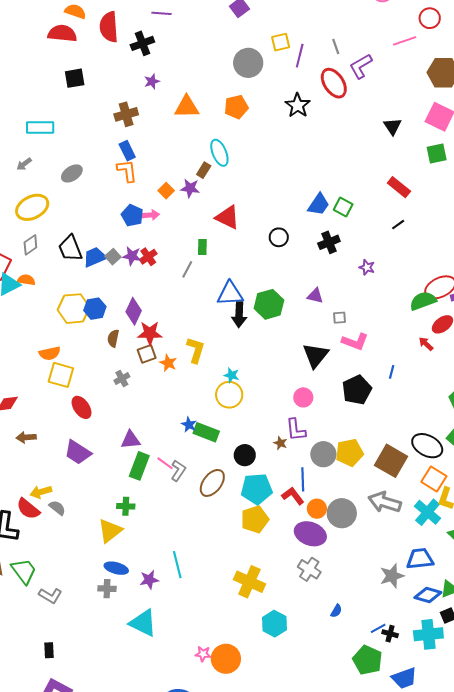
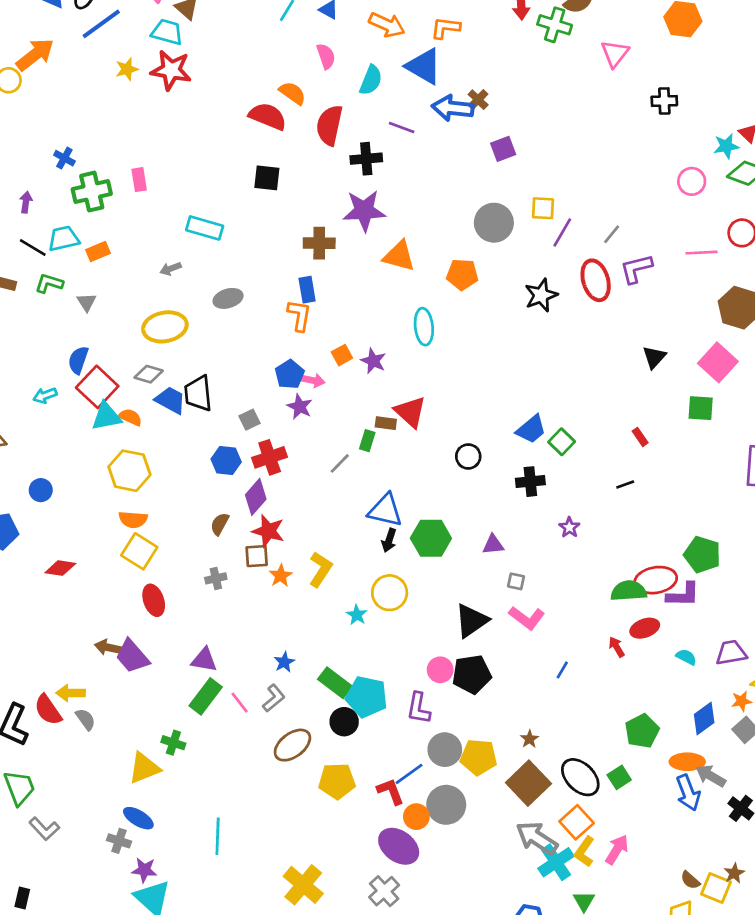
gray line: (336, 47) -> (612, 234), turned 42
purple star: (152, 81) -> (364, 211), size x2.0
brown rectangle: (204, 170) -> (386, 423), moved, turned 49
red rectangle: (399, 187) -> (640, 437), size x0.6
gray diamond: (30, 245) -> (149, 374), turned 35
purple star: (132, 256) -> (300, 407), moved
blue trapezoid: (95, 257) -> (170, 400), moved, turned 35
red cross: (148, 257) -> (270, 457), moved, size x1.4
purple triangle: (315, 296) -> (493, 545), turned -36
yellow hexagon: (74, 309) -> (129, 471), moved
blue hexagon: (95, 309) -> (226, 460), moved
black arrow: (239, 315) -> (389, 540), size x0.7
black pentagon: (357, 390) -> (472, 674), moved
yellow circle: (229, 395) -> (390, 593), moved
green rectangle: (206, 432) -> (335, 683), moved
brown arrow: (26, 437) -> (108, 647), moved
brown star: (280, 443) -> (529, 739), moved
gray L-shape: (178, 471) -> (274, 698), moved
blue line: (303, 479) -> (409, 774), turned 40
cyan pentagon: (257, 489) -> (367, 697), moved
gray arrow: (385, 502) -> (537, 838), moved
gray circle: (342, 513) -> (446, 805), moved
yellow pentagon: (255, 519) -> (337, 781), moved
purple star: (149, 580) -> (144, 870), moved

